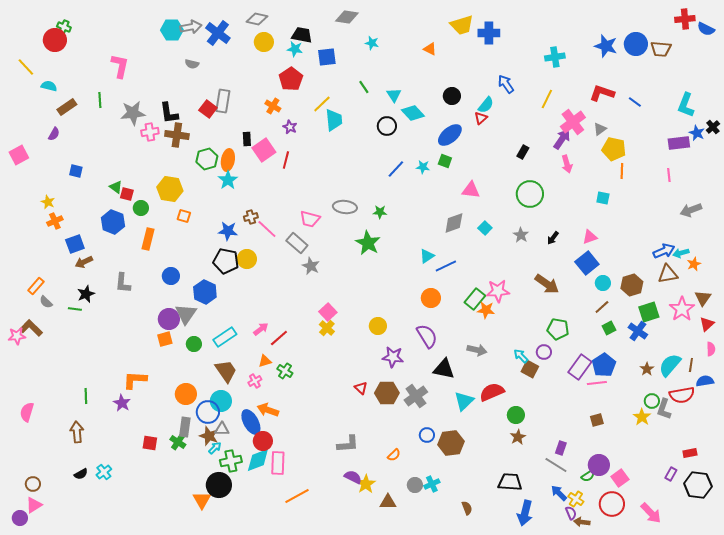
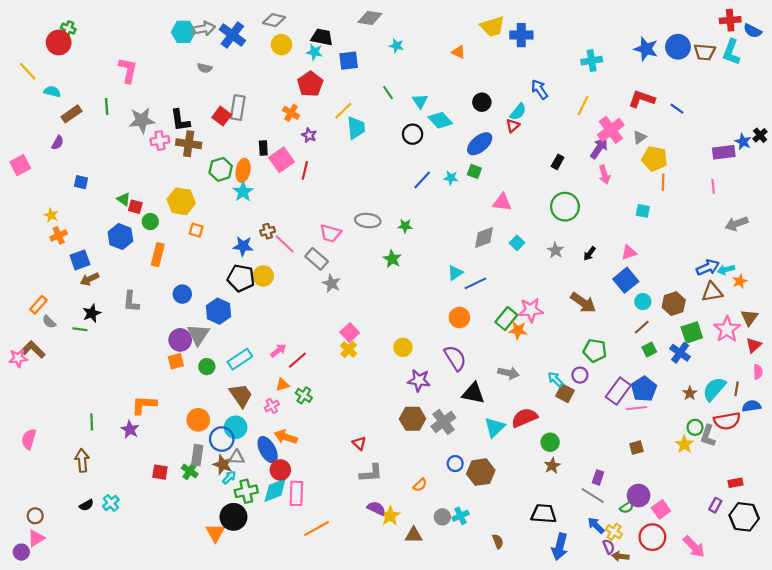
cyan L-shape: (686, 105) -> (731, 52), moved
green star: (368, 243) -> (392, 259), size x0.7
red triangle: (361, 388) -> (359, 443), moved

